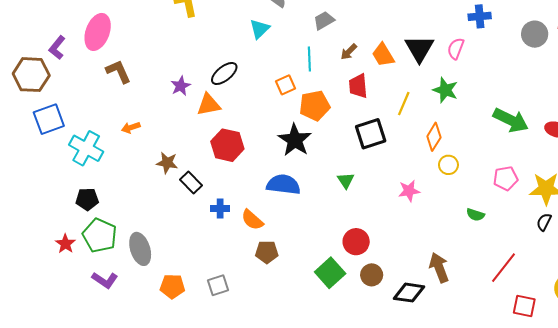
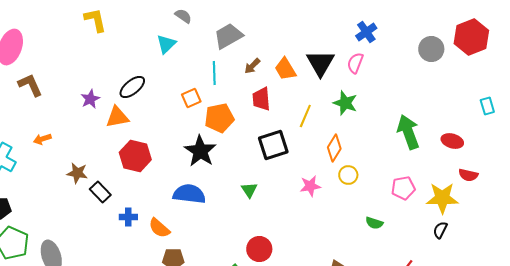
blue cross: (480, 16) -> (366, 32), moved, turned -30
gray trapezoid: (324, 21) -> (228, 36), size x1.4
green arrow: (511, 120) -> (408, 132), turned -136
pink star: (409, 191) -> (310, 186), moved

